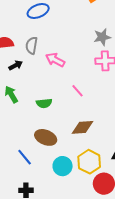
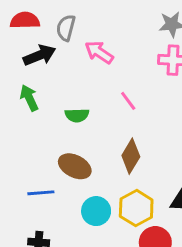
black arrow: (16, 65) -> (39, 55), size x1.5
brown diamond: (83, 127) -> (131, 156), turned -60
blue line: (25, 157) -> (41, 193), turned -60

